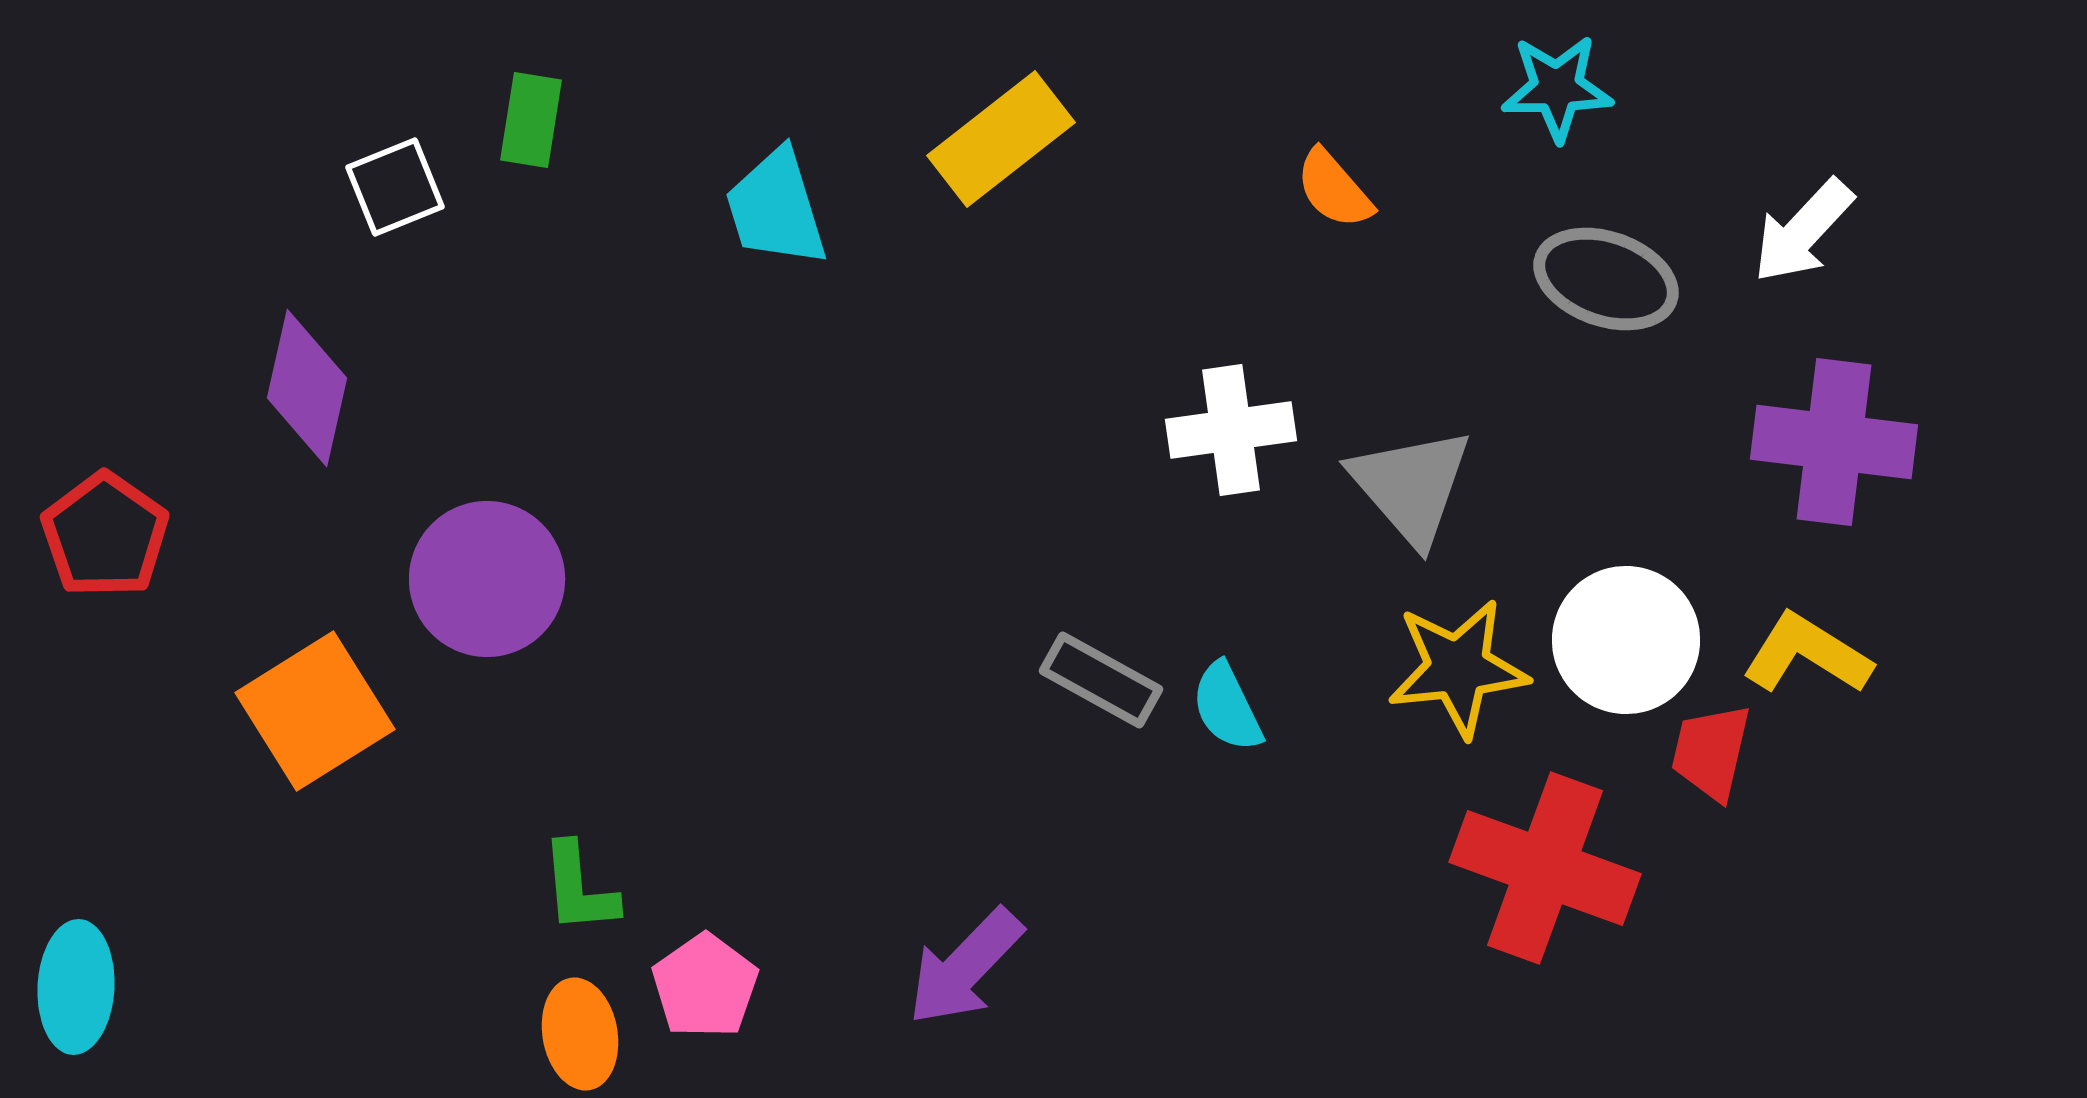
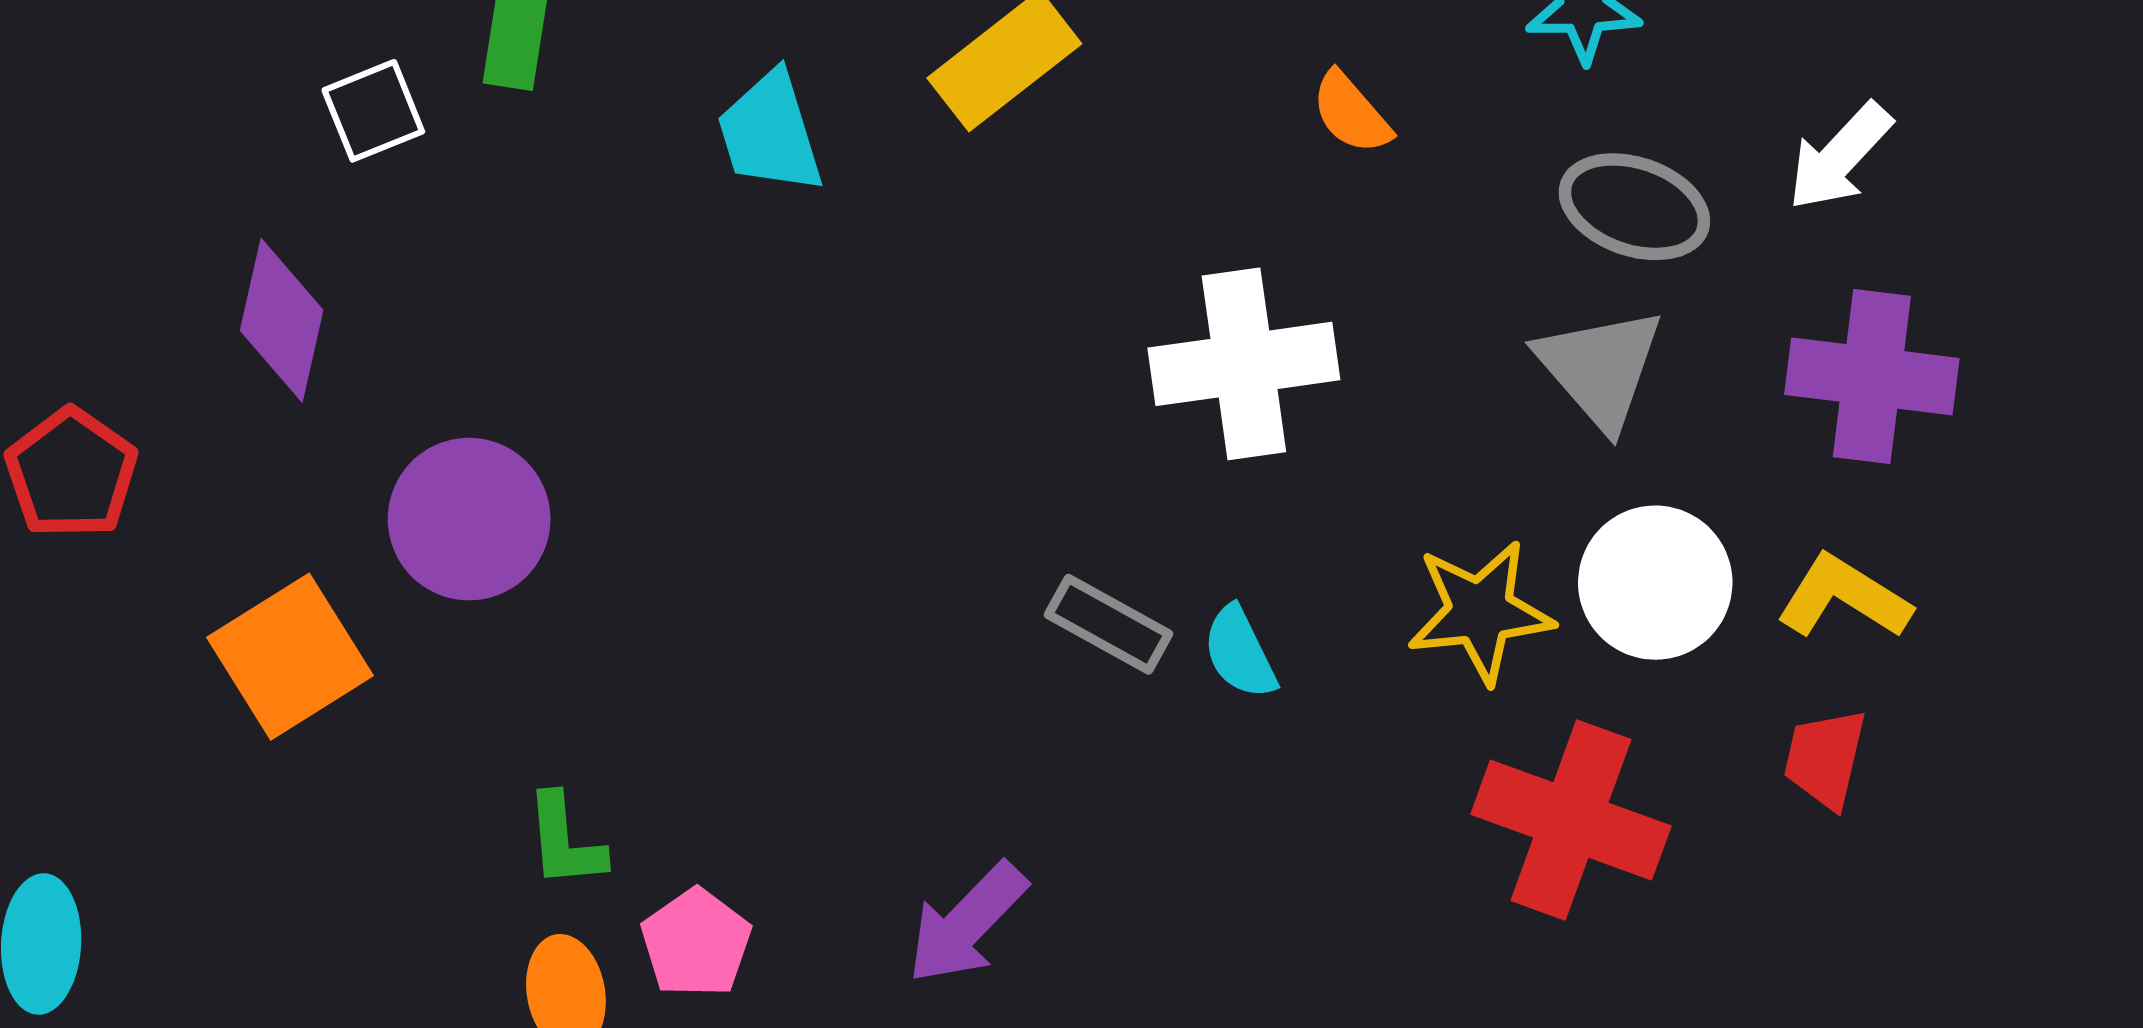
white cross: (1231, 430) -> (1244, 364), size x1.4
gray triangle: (1411, 486) -> (1600, 368), moved
red trapezoid: (1711, 752) -> (1825, 759), moved

